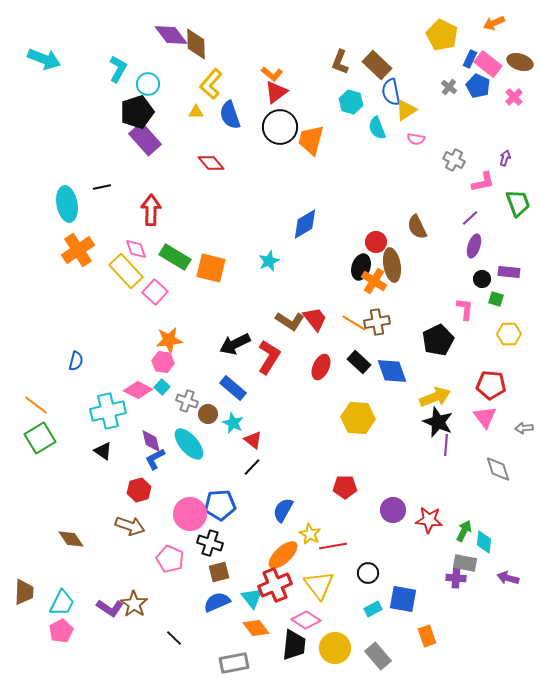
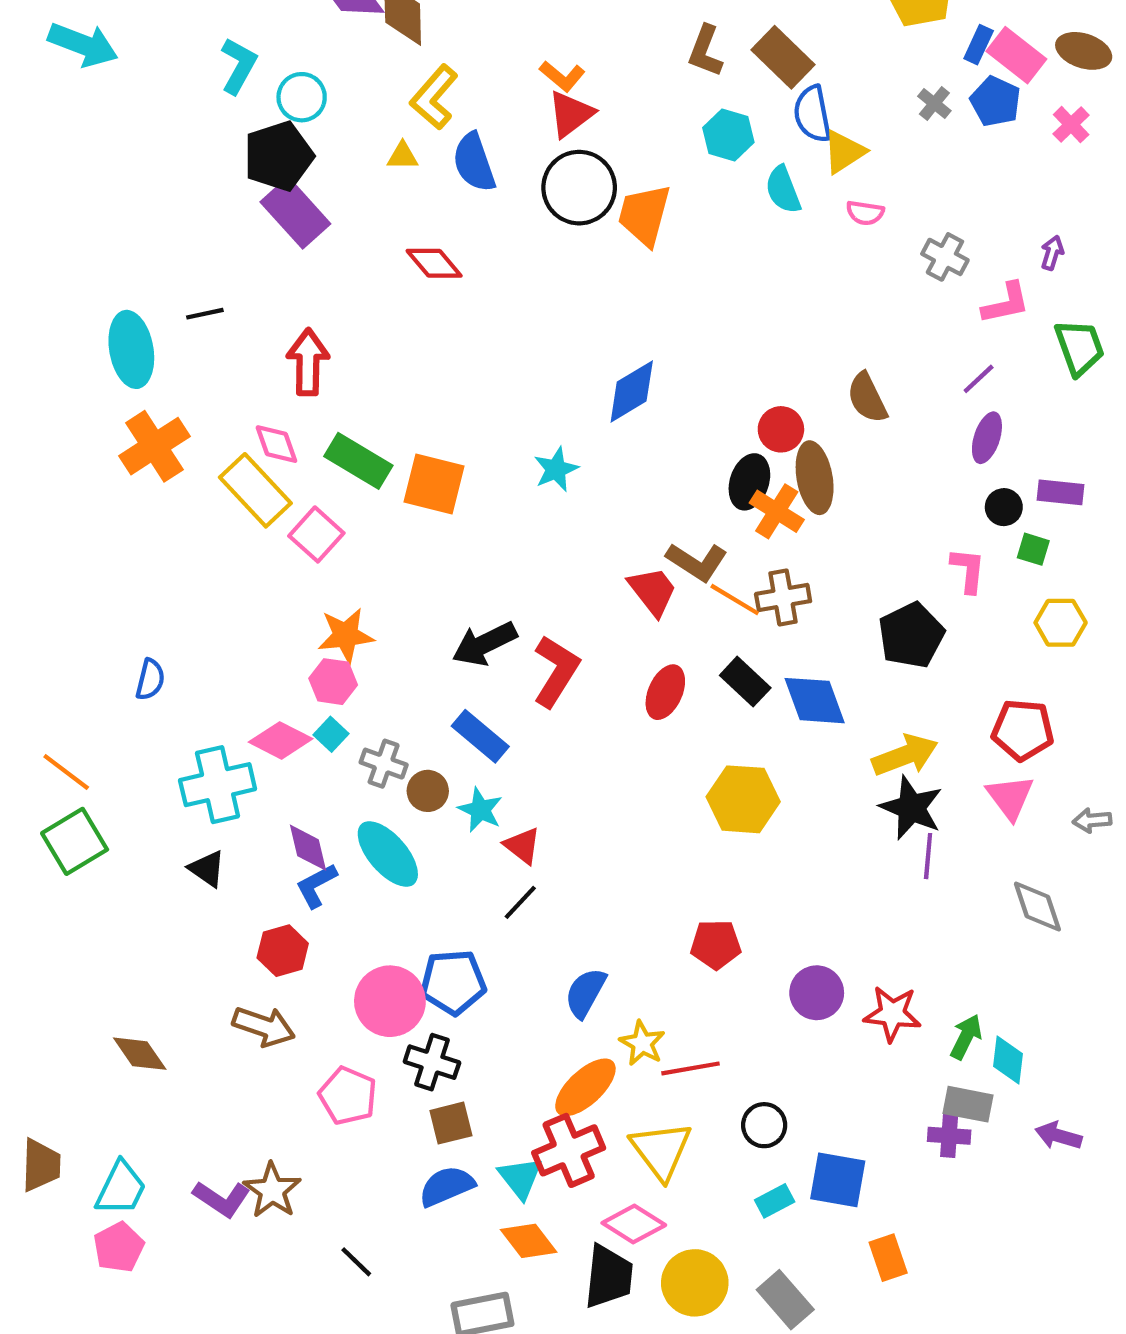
brown L-shape: (290, 321) -> (697, 562), moved

